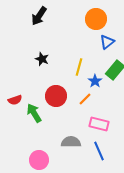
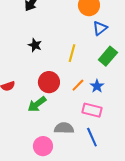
blue star: (95, 81) -> (97, 86), moved
green arrow: (34, 113) -> (37, 104), moved, turned -96
pink circle: (39, 160) -> (43, 146), moved

